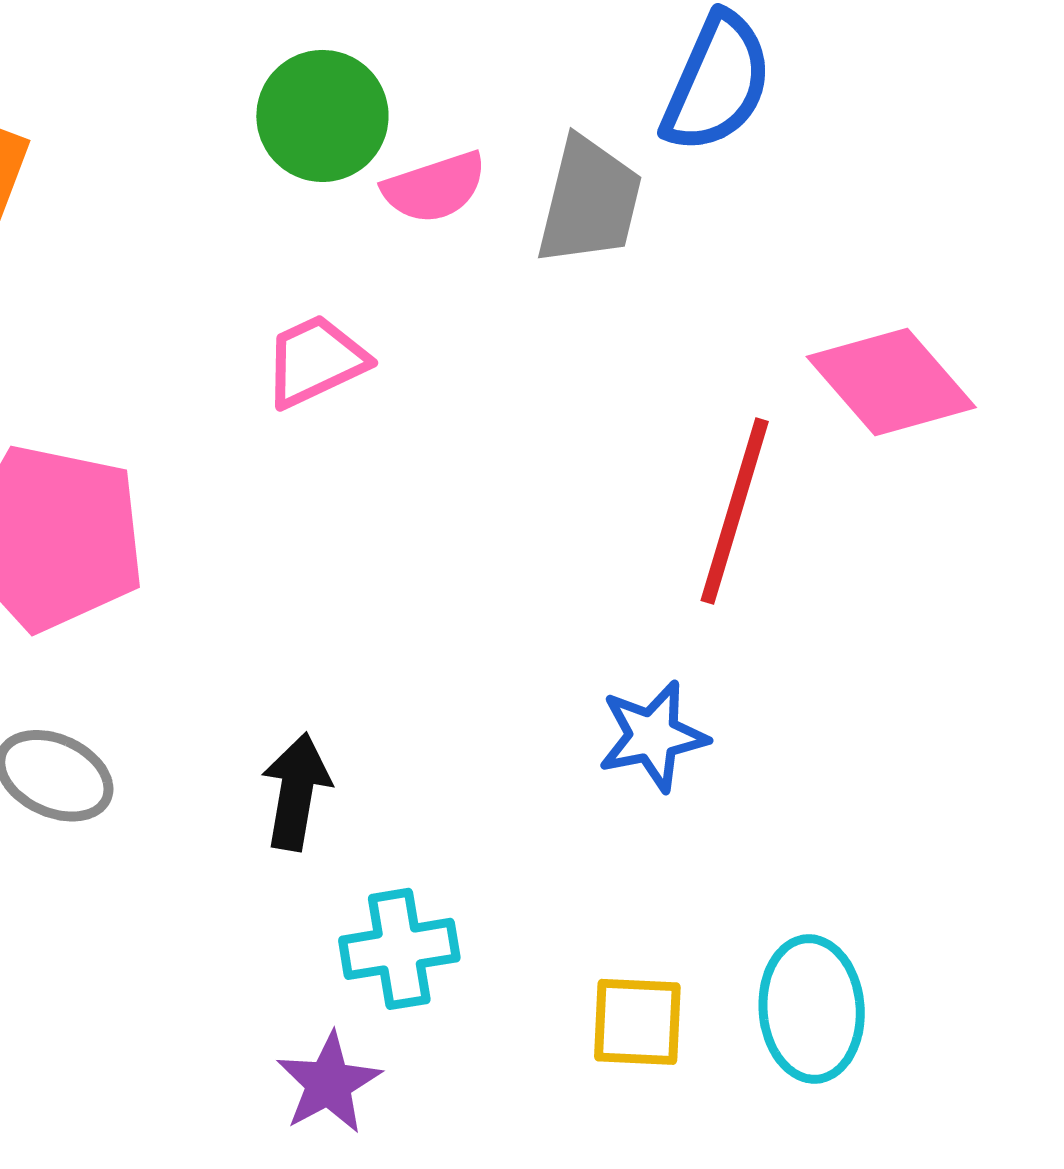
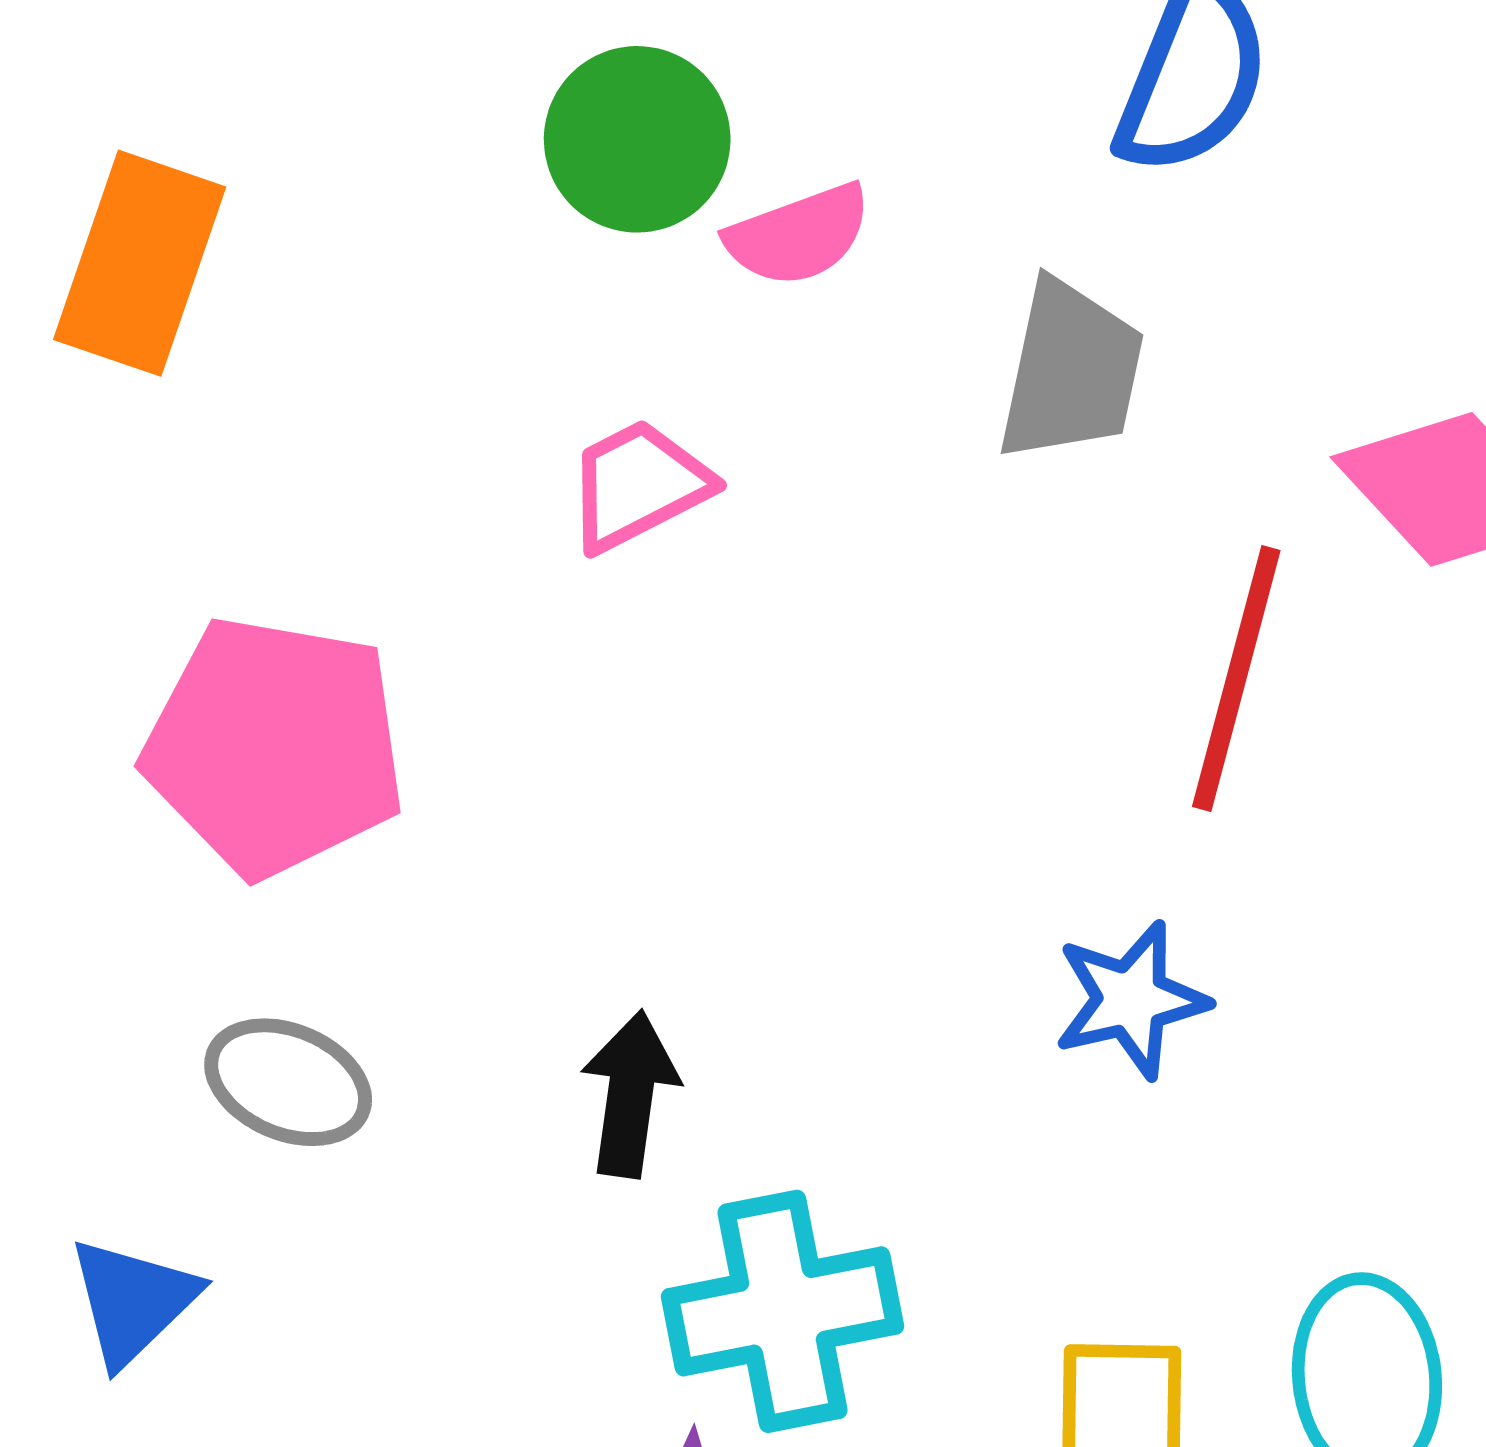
gray trapezoid: (589, 201) -> (1071, 371), moved
cyan cross: (399, 949) -> (783, 1311), size x1.4

